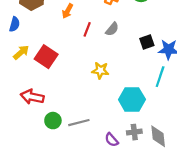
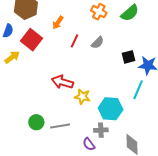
red square: (46, 57) -> (32, 40), moved
yellow star: (100, 70) -> (82, 97), moved
red arrow: (32, 97) -> (62, 82), moved
gray cross: (134, 132) -> (101, 130), moved

